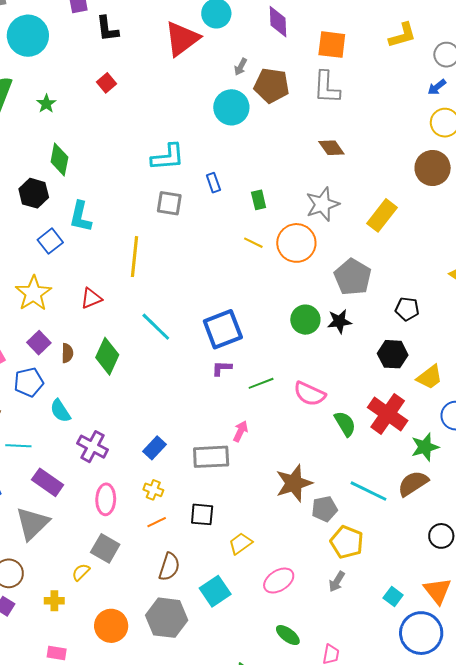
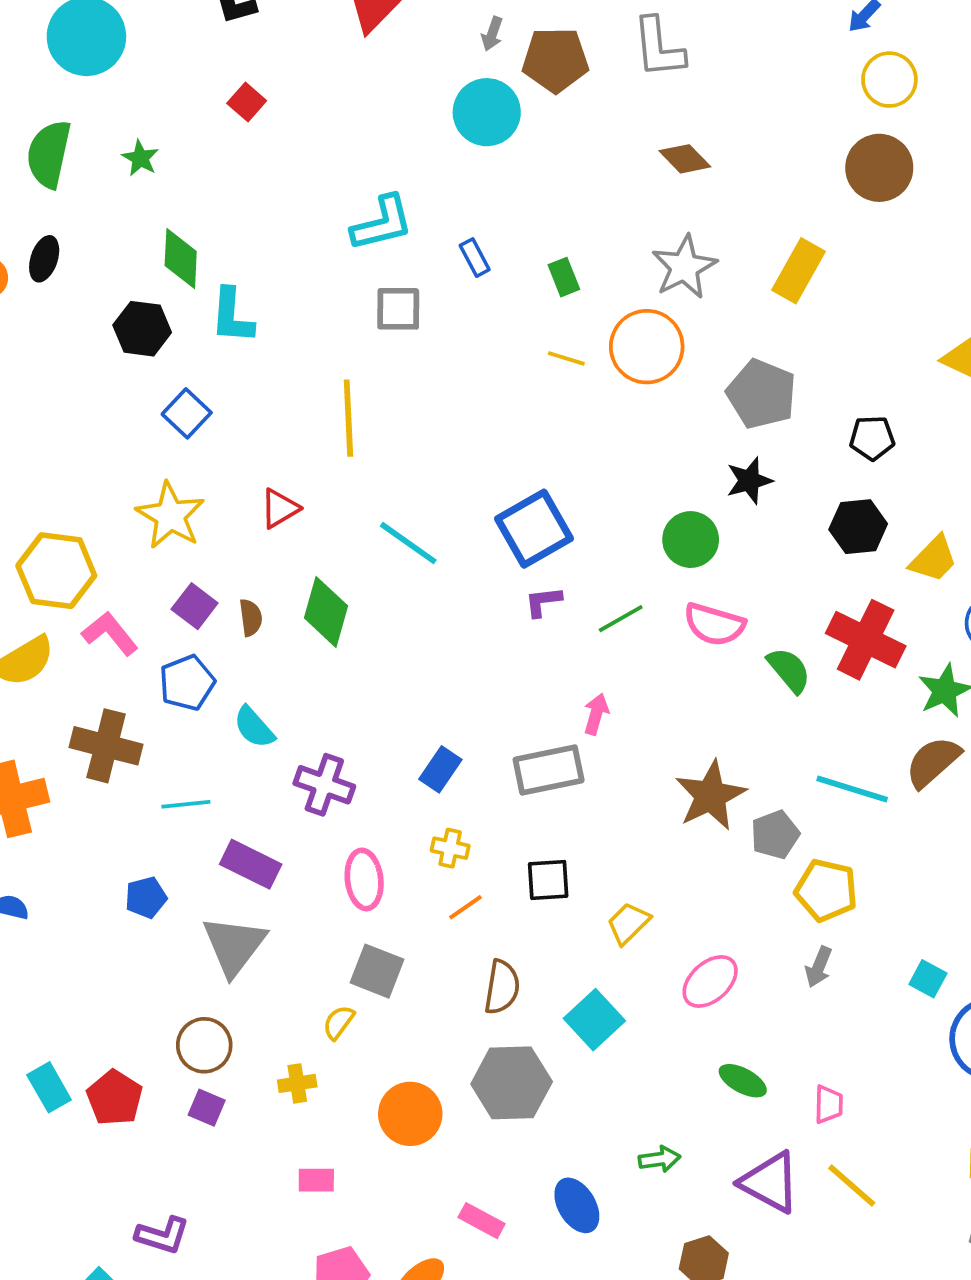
cyan L-shape: (80, 217) -> (232, 316), moved
green circle: (305, 320) -> (691, 540), moved

